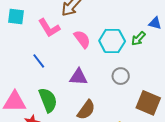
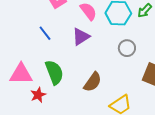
purple triangle: (78, 77) -> (81, 37), moved, turned -36

